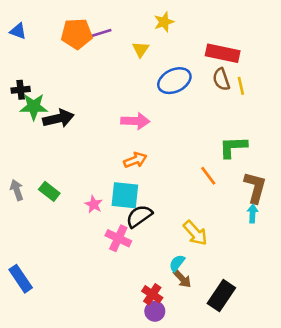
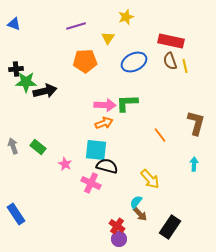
orange pentagon: (77, 34) -> (85, 61), moved
pink arrow: (135, 121) -> (105, 105), moved
green L-shape: (233, 147) -> (127, 103), moved
brown L-shape: (255, 187) -> (196, 123), moved
pink star: (94, 204) -> (65, 164), moved
black semicircle: (139, 216) -> (107, 166), turned 50

